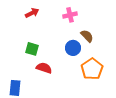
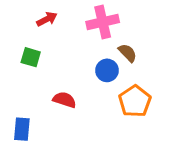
pink cross: (70, 15) -> (103, 22), size x1.5
green square: (32, 49) -> (31, 57), moved

